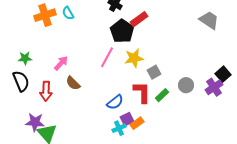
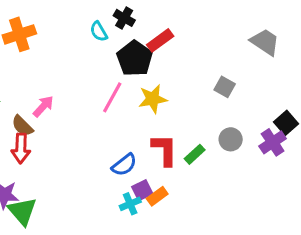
cyan semicircle: (68, 13) -> (99, 31), moved
gray square: (154, 72) -> (225, 87), moved, turned -32
brown semicircle: (73, 83) -> (22, 126), moved

